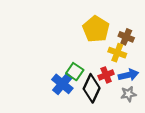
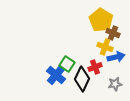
yellow pentagon: (96, 29) -> (101, 20), moved
blue arrow: (128, 75) -> (116, 57), moved

